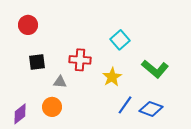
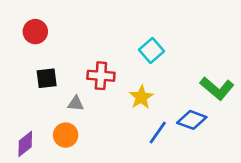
green L-shape: (155, 69) -> (217, 88), moved
blue diamond: (151, 109) -> (192, 120), moved

